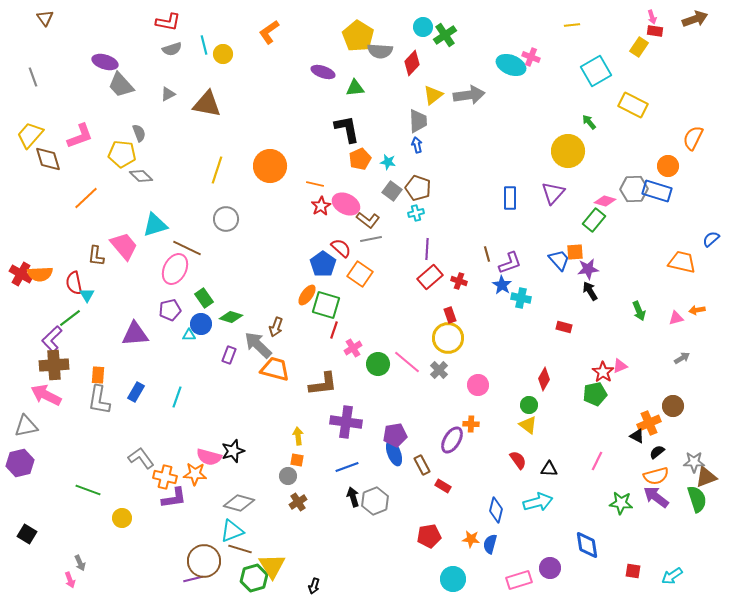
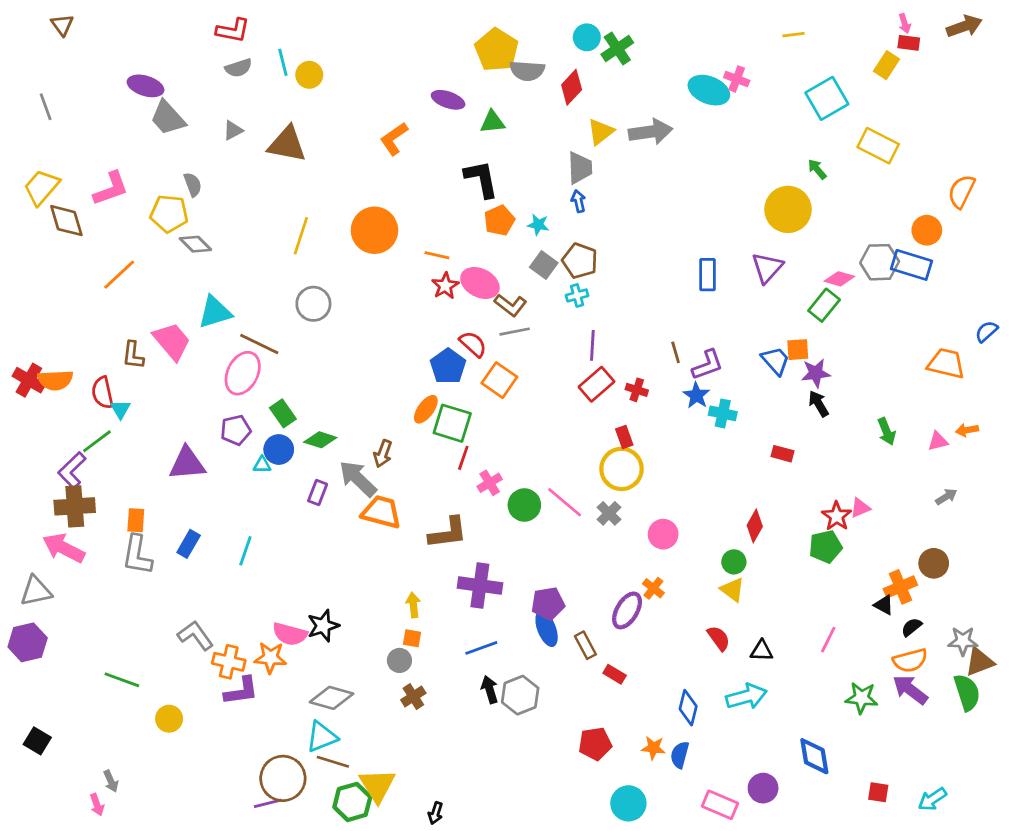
orange L-shape: (269, 32) -> (394, 139), moved
orange cross: (471, 424) -> (653, 588), turned 35
pink rectangle: (519, 580) -> (720, 805), turned 40

